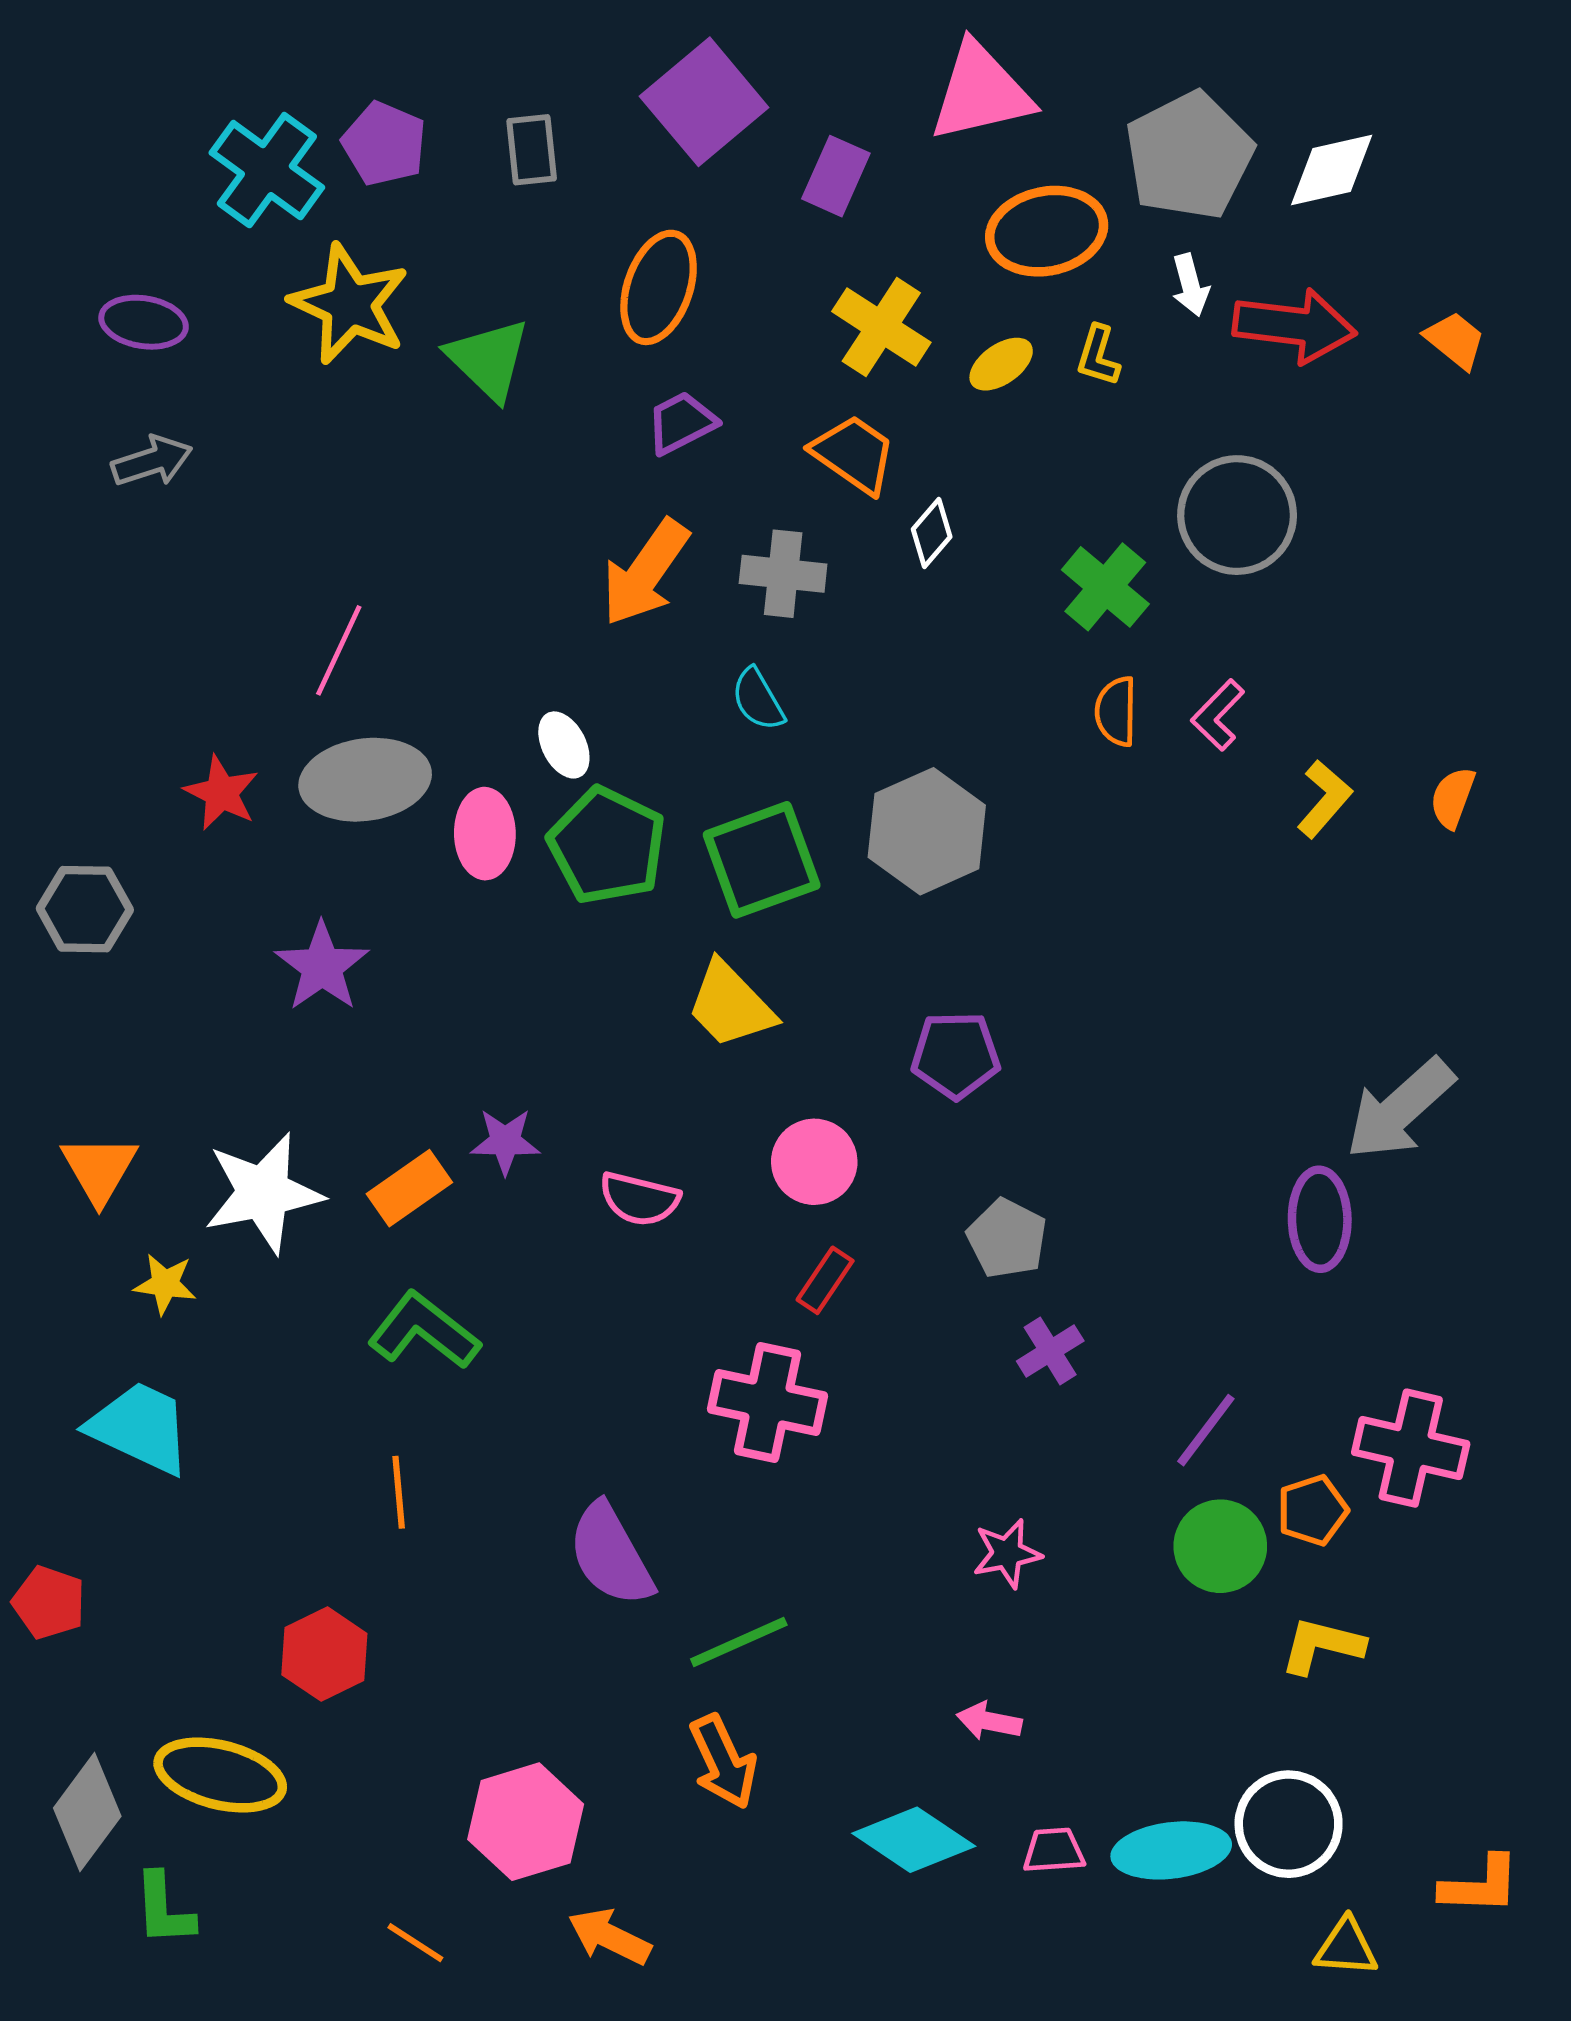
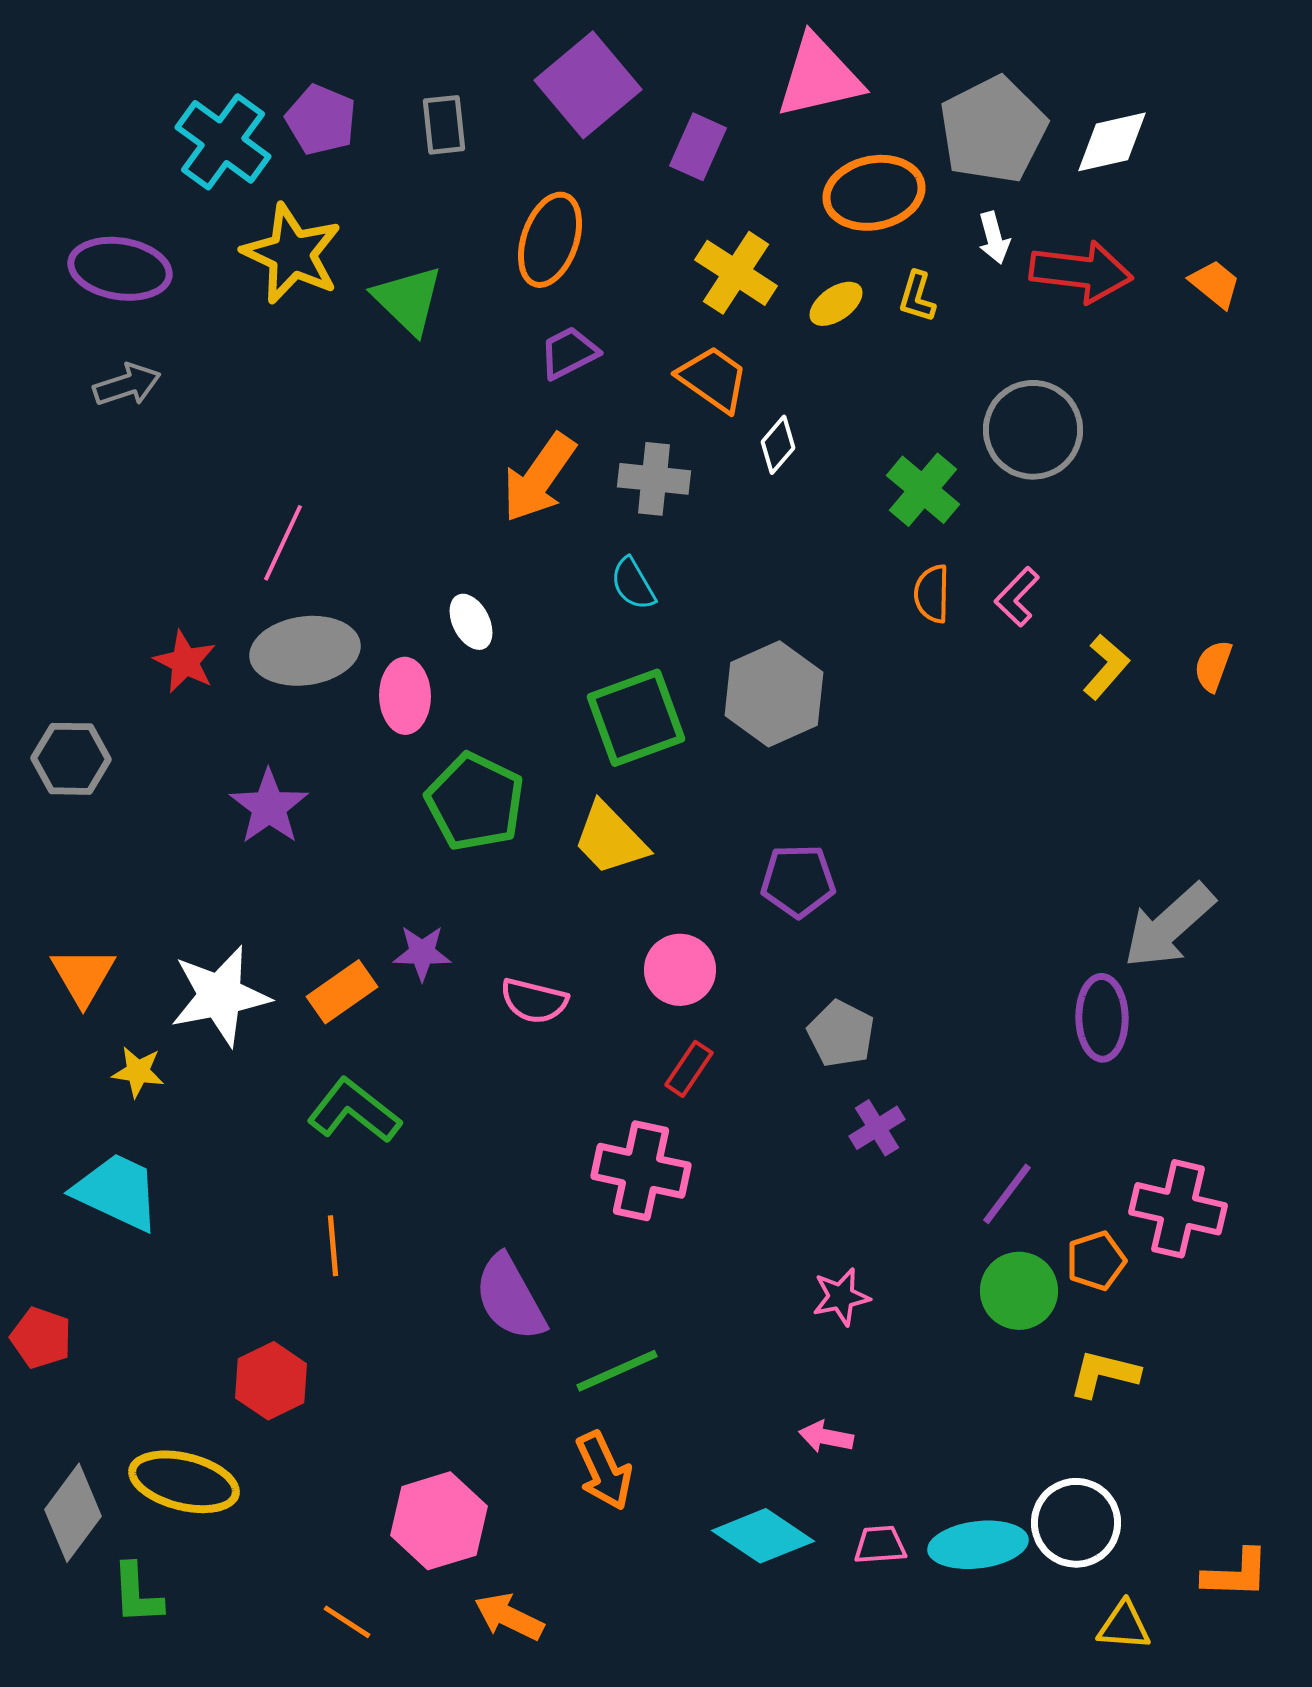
purple ellipse: (144, 322) -> (120, 269), size x1.4
green pentagon: (607, 846) -> (475, 802), moved

